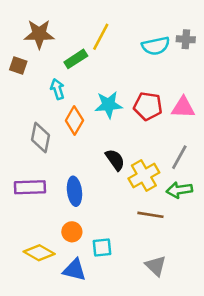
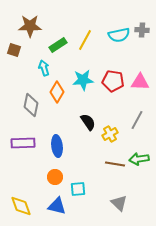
yellow line: (101, 37) -> (85, 40), moved
yellow cross: (144, 176) -> (110, 134), size x0.7
green arrow: (179, 190) -> (139, 159), moved
yellow diamond: (39, 253) -> (21, 206), moved, turned 40

